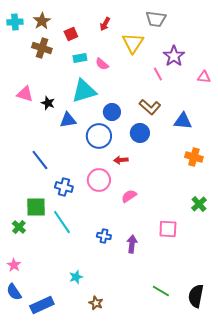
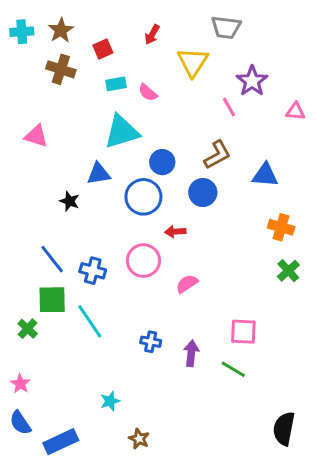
black star: (48, 103) -> (70, 201), moved
brown L-shape: (150, 107) -> (217, 155), turned -70
blue line: (40, 160) -> (52, 259), moved
green cross: (199, 204) -> (288, 271), moved
green line: (161, 291) -> (233, 369), moved

